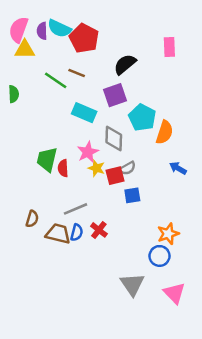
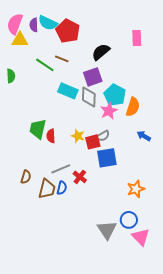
gray diamond: (114, 138) -> (89, 97), moved
pink star: (88, 152) -> (109, 111), moved
blue square: (132, 195) -> (107, 158), size x1.5
red cross: (99, 230) -> (80, 177), moved
brown trapezoid: (58, 234) -> (47, 189), turned 90
blue circle: (160, 256) -> (129, 220), moved

